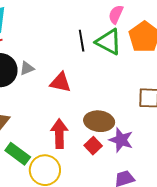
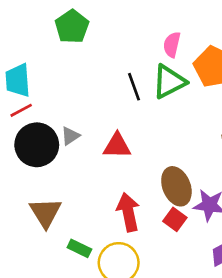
green triangle: (109, 42) -> (169, 82), turned -44
brown ellipse: (99, 121) -> (176, 186), turned 72
green rectangle: (18, 154) -> (79, 248), size x0.7

